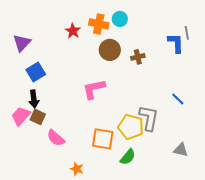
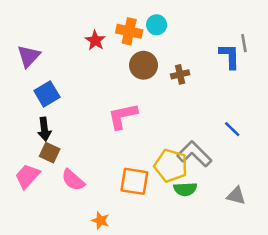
pink trapezoid: (21, 116) -> (27, 176), moved
gray L-shape: (149, 118) -> (194, 154), turned -56
green semicircle: (128, 157) -> (185, 189), moved, turned 48

